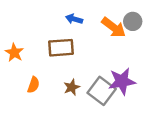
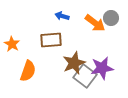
orange semicircle: (33, 85) -> (28, 71), size x1.5
brown star: (72, 87) -> (74, 63), moved, size x1.6

